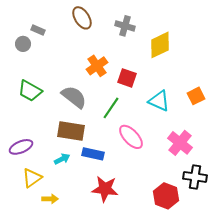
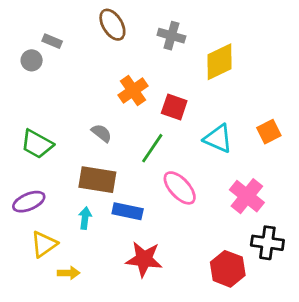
green trapezoid: (30, 91) -> (37, 144), moved
gray semicircle: (74, 97) -> (101, 133), size x0.6
cyan arrow: (62, 159) -> (85, 218), turned -56

